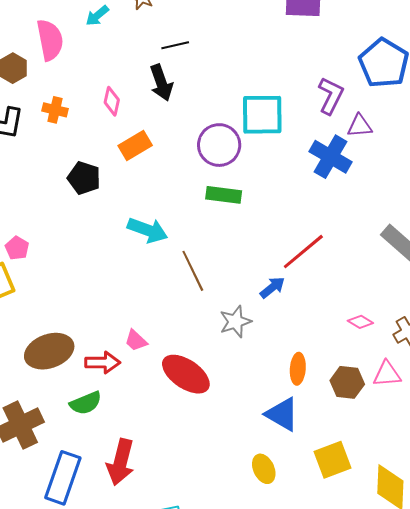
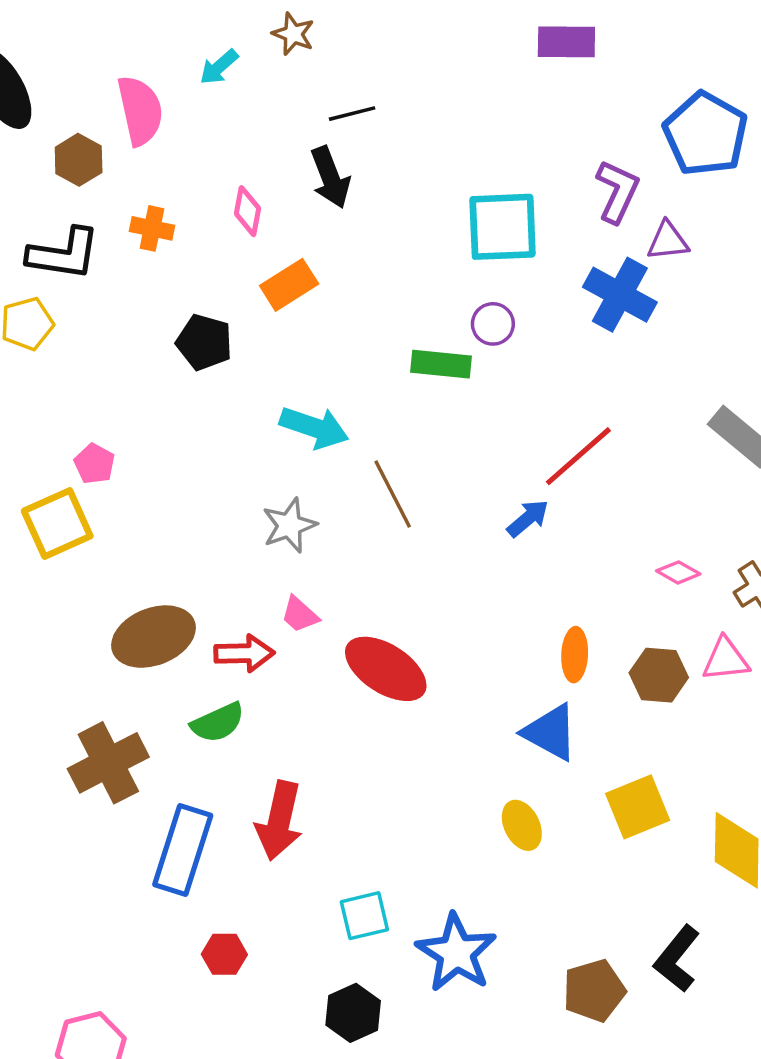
purple circle: (219, 145) -> (493, 324), moved, size x0.6
gray star: (235, 322) -> (289, 525), moved

